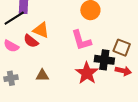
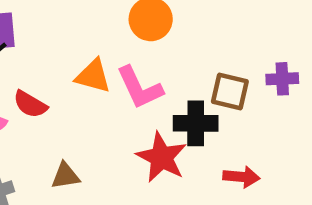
orange triangle: (41, 30) -> (93, 76), moved
red arrow: (123, 71) -> (241, 177), moved

